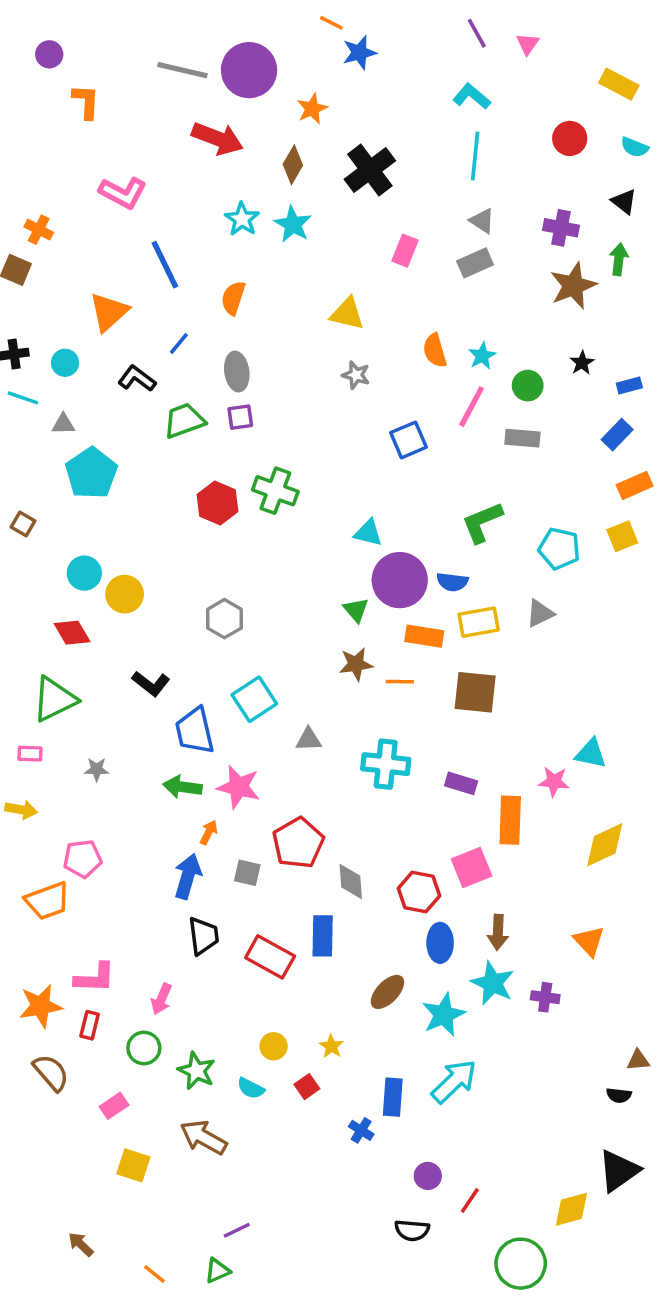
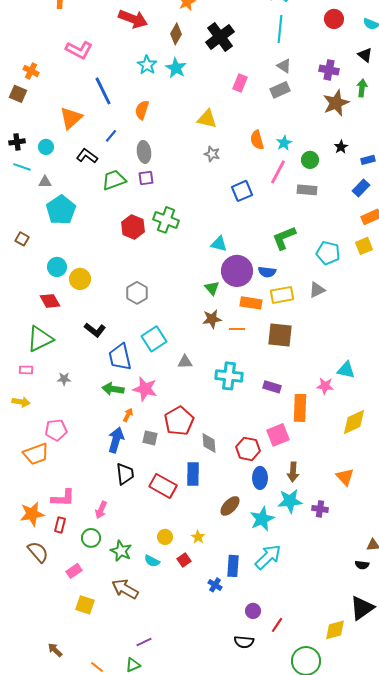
cyan star: (493, 983) -> (290, 501), turned -30

